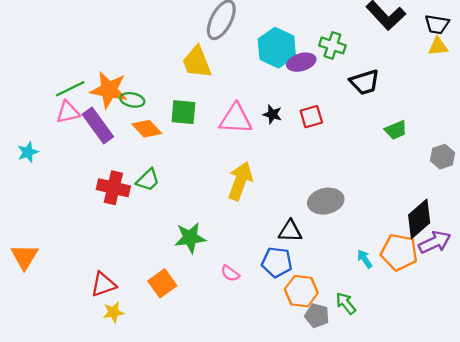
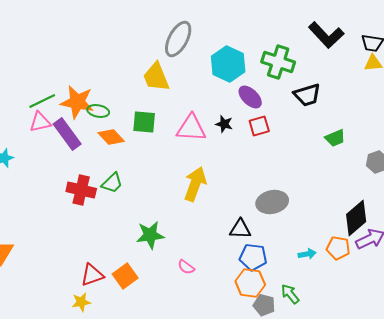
green cross: (332, 45) -> (278, 62), size x1.4
purple ellipse: (301, 62) -> (250, 97), moved, turned 60
orange pentagon: (399, 252) -> (338, 248), size x0.7
cyan arrow: (365, 259) -> (307, 254), turned 114
blue pentagon: (277, 262) -> (253, 257), moved
red triangle: (103, 284) -> (92, 275), moved

